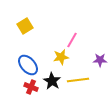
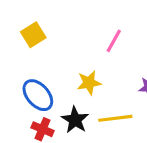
pink line: (72, 40) -> (114, 41), moved

